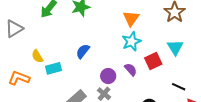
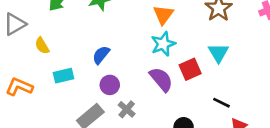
yellow semicircle: (37, 56) -> (42, 46), moved
purple semicircle: (131, 69) -> (161, 79), size x1.5
purple circle: (108, 76) -> (110, 85), moved

